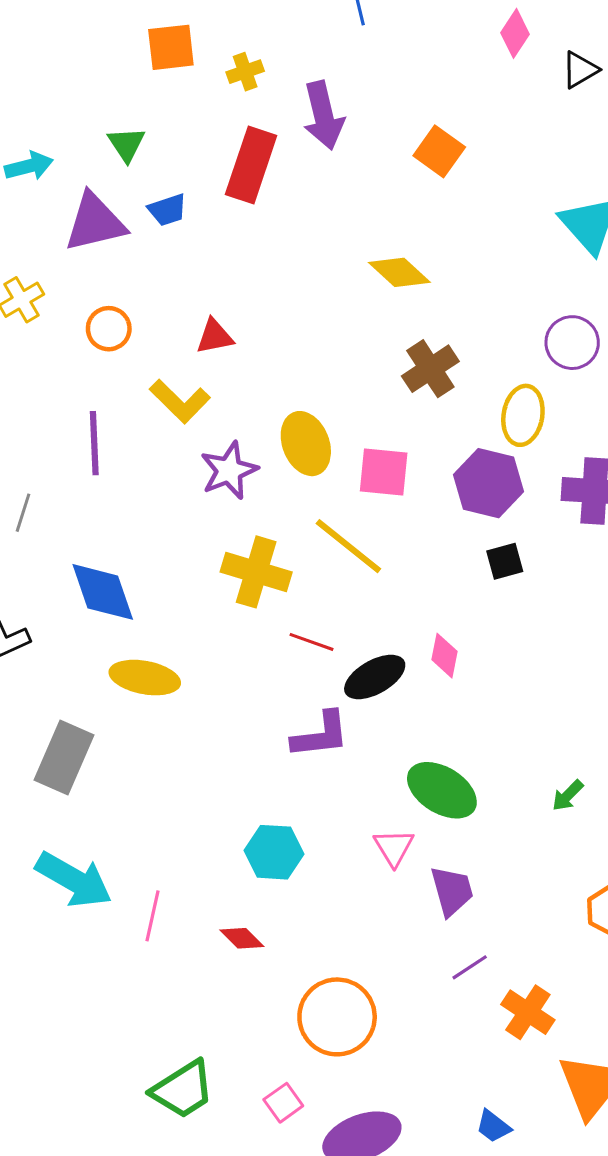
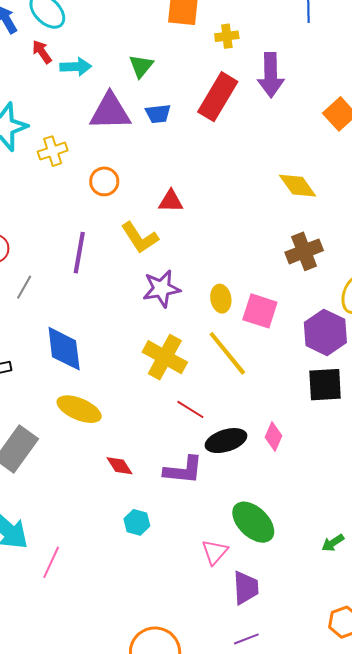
yellow ellipse: (306, 444) -> (221, 299), moved, size x0.7
black square: (505, 561) -> (325, 385), size x1.5
cyan hexagon: (274, 852) -> (137, 522), moved, size x0.7
red diamond: (242, 938) -> (120, 466), moved

